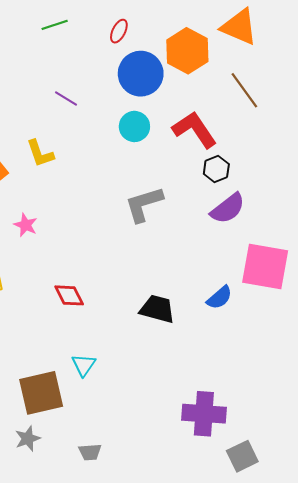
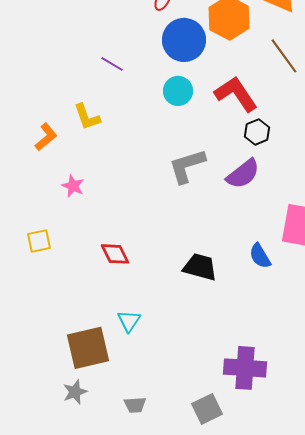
purple semicircle: (228, 208) -> (243, 174), moved
blue semicircle: (219, 298) -> (260, 256), turned 100
gray square: (242, 456) -> (207, 409), moved

